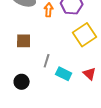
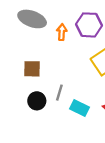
black circle: (22, 82) -> (37, 101), moved

